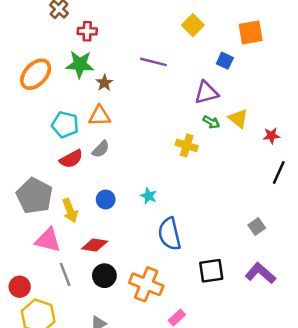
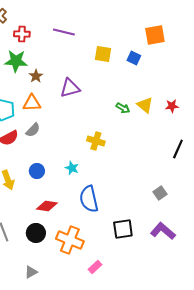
yellow square: (193, 25) -> (103, 54), moved, turned -36
purple line: (154, 62) -> (64, 32), moved
purple triangle: (206, 93) -> (70, 88), moved
red star: (271, 136) -> (172, 106), moved
yellow cross: (187, 145) -> (96, 141), moved
red diamond: (95, 245) -> (47, 206), moved

